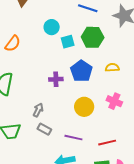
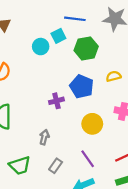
cyan square: (68, 42) -> (58, 36), moved
gray rectangle: (44, 129) -> (56, 166), moved, turned -72
purple line: (73, 138) -> (88, 159), turned 54

